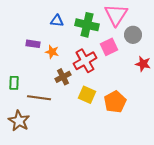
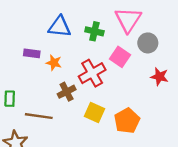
blue triangle: (57, 21) -> (60, 27), size x1.5
green cross: (87, 25) -> (94, 31), size x0.7
pink square: (109, 47) -> (120, 57), turned -30

